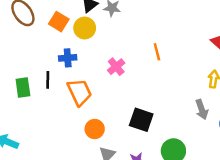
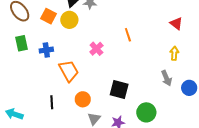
blue cross: (68, 58) -> (46, 50), moved
black line: (48, 80) -> (52, 102), moved
green rectangle: (23, 88) -> (22, 43), moved

